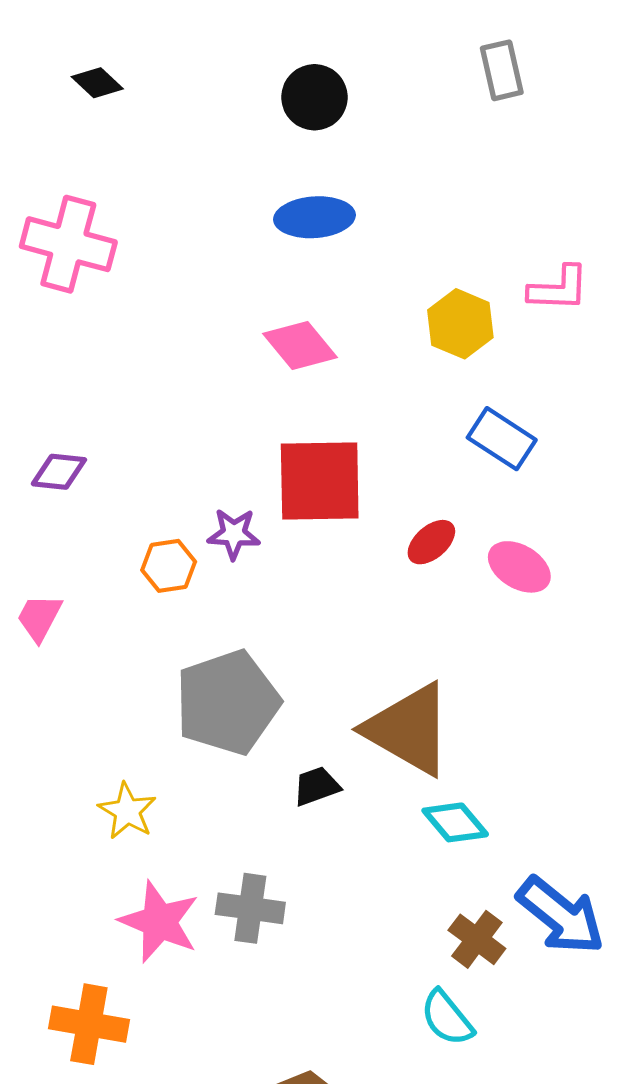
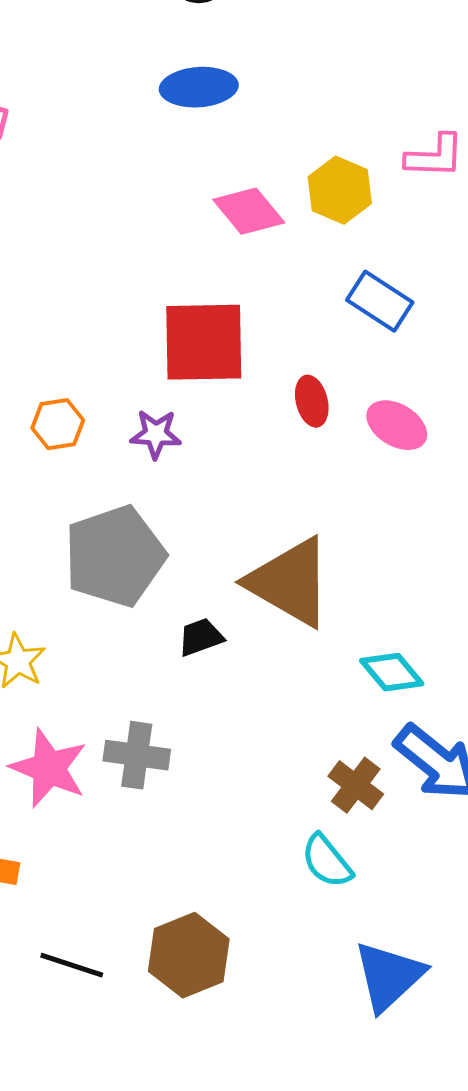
pink diamond: (300, 346) -> (249, 211), moved
purple star: (234, 534) -> (156, 434), moved
red ellipse: (431, 542) -> (312, 401), turned -63
cyan diamond: (455, 822) -> (392, 672), moved

